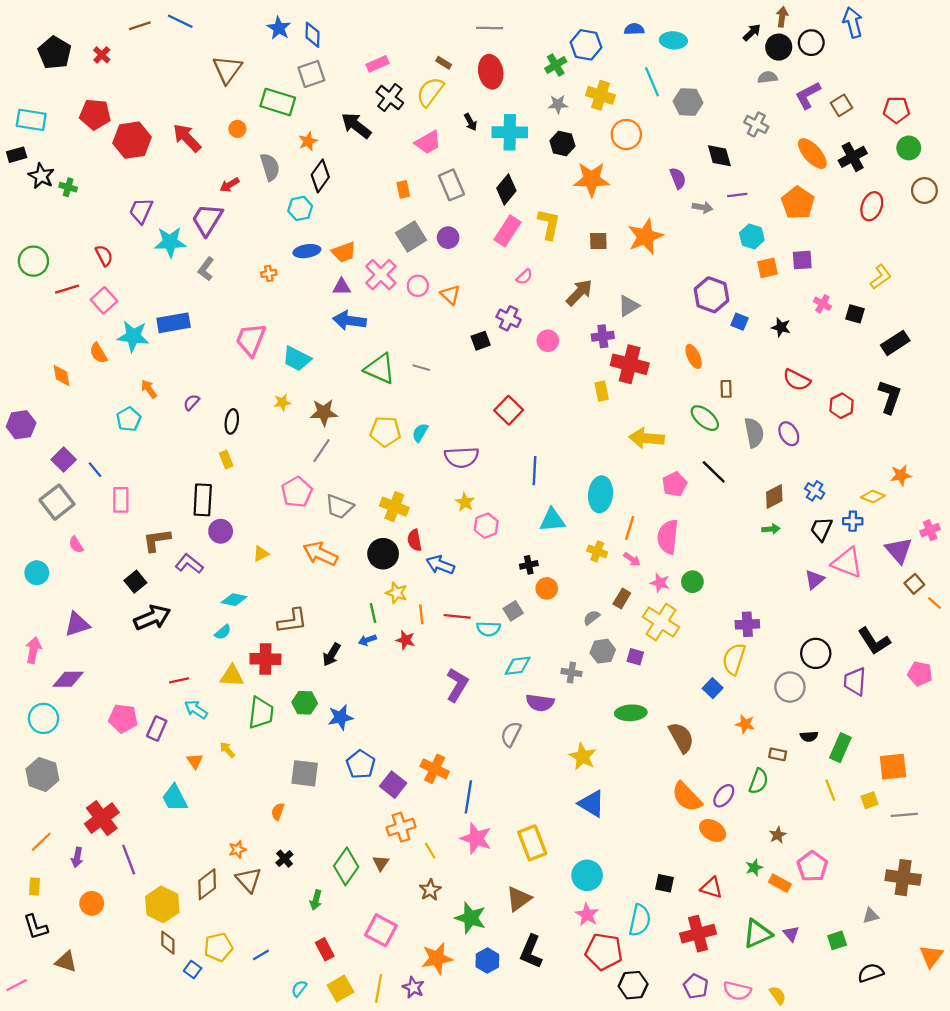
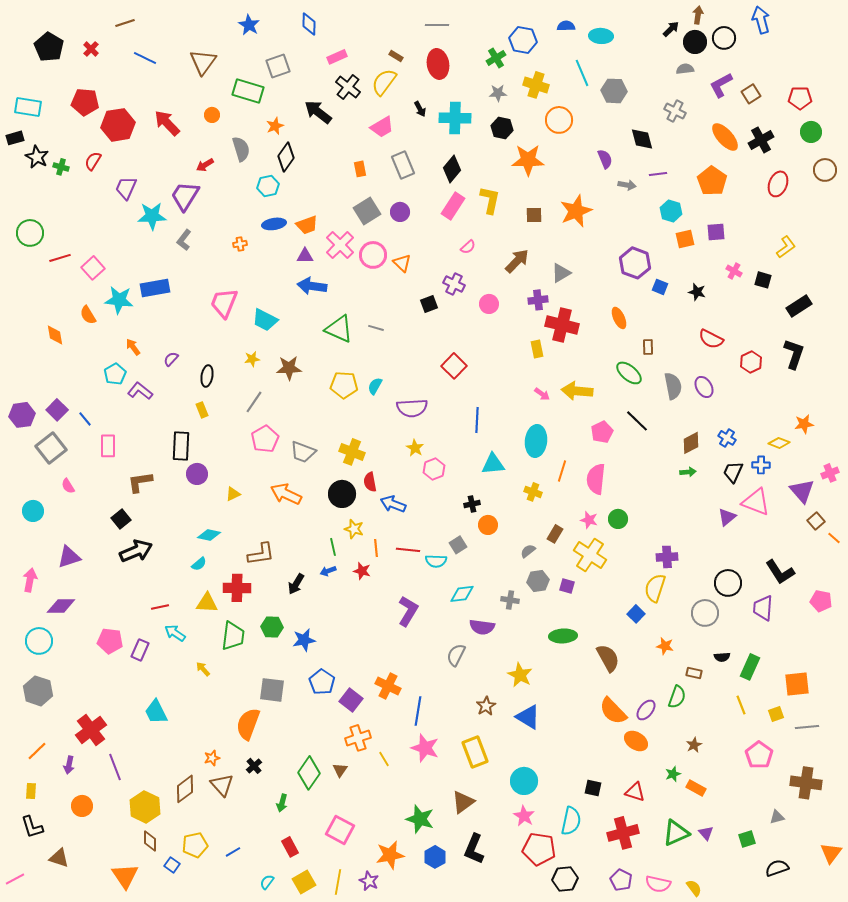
blue line: (180, 21) -> (145, 58), moved
blue diamond: (312, 35) -> (309, 24), moved
red semicircle: (104, 256) -> (93, 161), moved, turned -120
pink circle: (418, 286) -> (373, 255), size x1.4
purple hexagon: (21, 425) -> (22, 415), moved
gray line: (321, 451) -> (254, 402), moved
pink arrow: (632, 559) -> (542, 394), moved
purple L-shape: (189, 564) -> (140, 391), moved
orange triangle: (195, 761) -> (125, 876), moved, size x1.8
orange semicircle: (278, 811) -> (248, 724), size x2.0
pink pentagon: (812, 866) -> (759, 755), moved
brown star: (430, 890) -> (486, 706), moved

